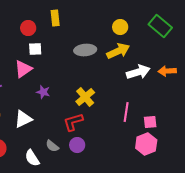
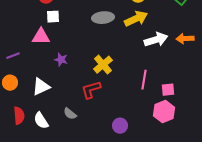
pink triangle: (23, 69) -> (41, 37), turned 36
purple circle: (77, 145) -> (120, 126), moved
white semicircle: (32, 158) -> (41, 121), moved

